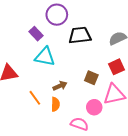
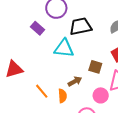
cyan triangle: (45, 57) -> (64, 48), moved
brown arrow: (60, 86) -> (75, 81), moved

